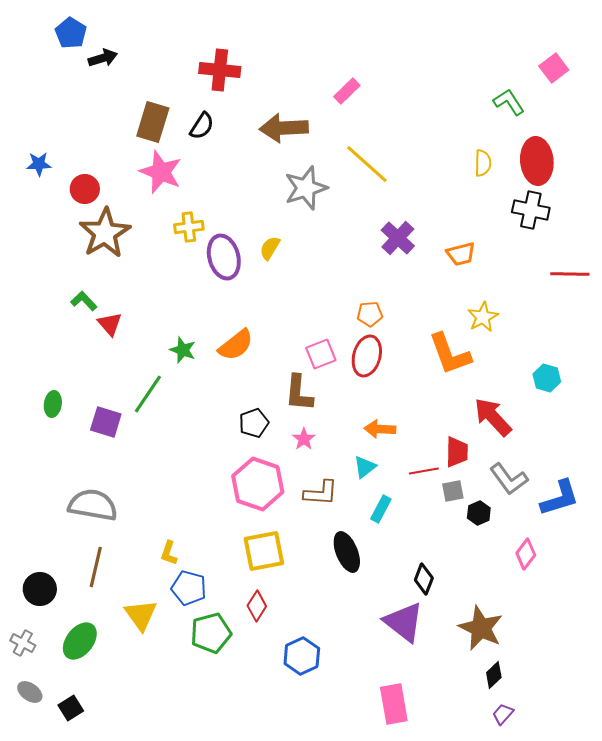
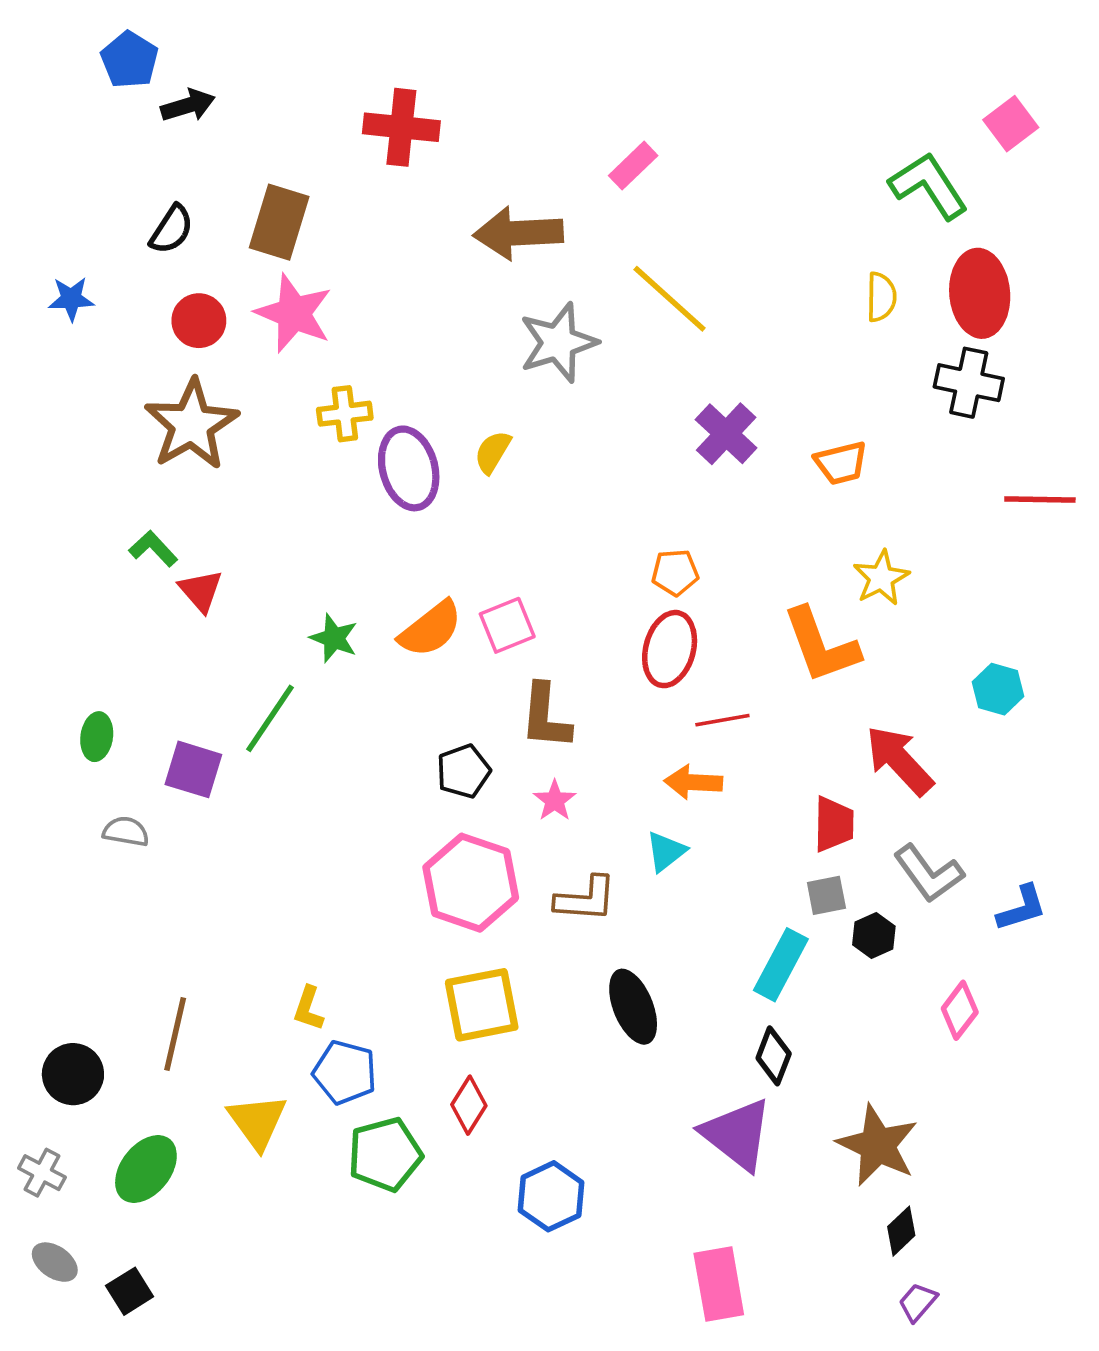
green L-shape: (509, 102) -> (929, 186), size x1.4
black semicircle: (202, 126) -> (172, 229), moved
red circle: (85, 189) -> (199, 321), moved
pink square: (321, 354) -> (507, 625), moved
red line: (424, 471) -> (722, 720), moved
blue L-shape: (560, 498) -> (1022, 908), size x0.7
gray semicircle: (93, 505) -> (126, 831), moved, size x0.5
cyan rectangle: (381, 509) -> (781, 965), moved, size x1.4

